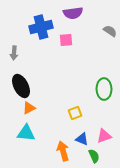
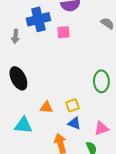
gray arrow: (14, 53) -> (15, 36), moved
orange triangle: (29, 108) -> (46, 107), moved, turned 32
blue triangle: (82, 139) -> (74, 123), moved

